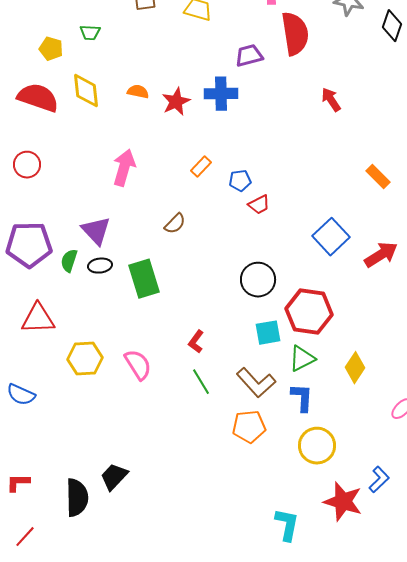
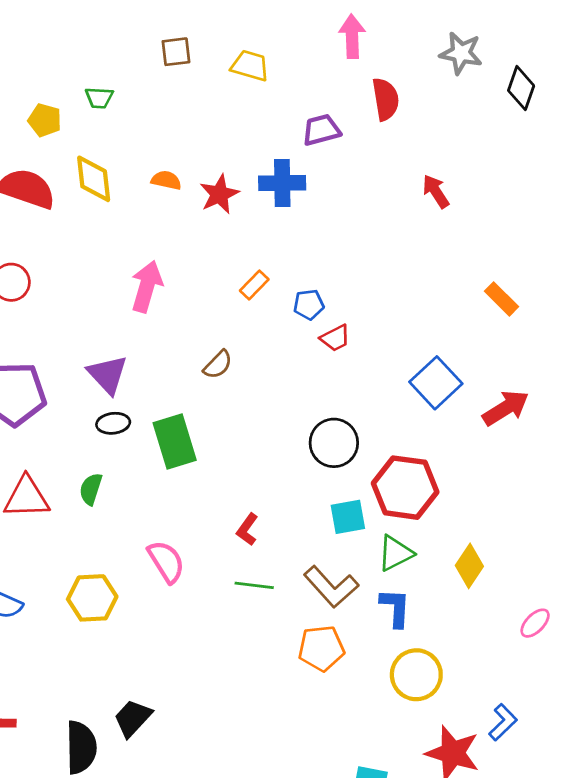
red semicircle: (295, 34) -> (386, 99), size x0.7
green semicircle: (69, 261) -> (91, 489), moved
yellow hexagon: (85, 359) -> (92, 598), moved
green line: (201, 382) -> (254, 585), turned -52

